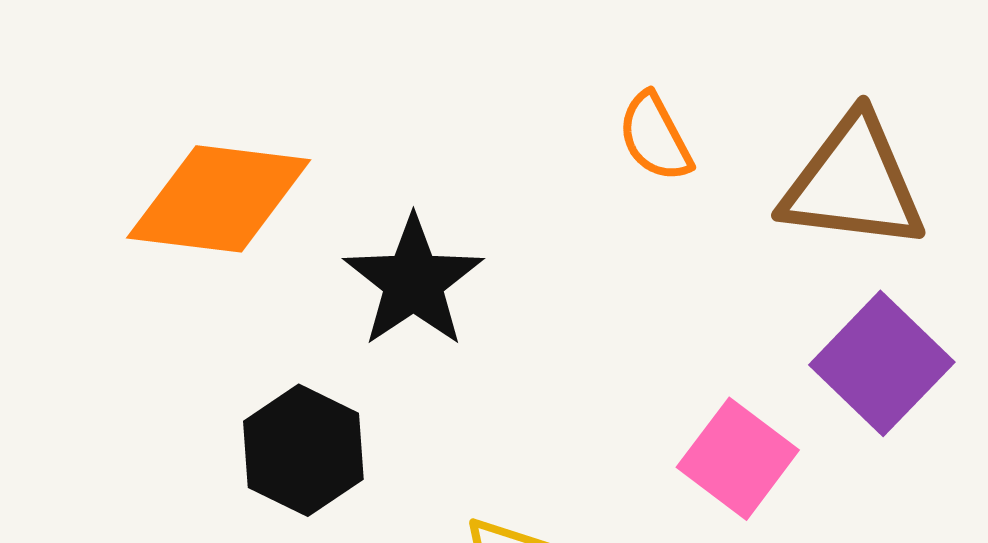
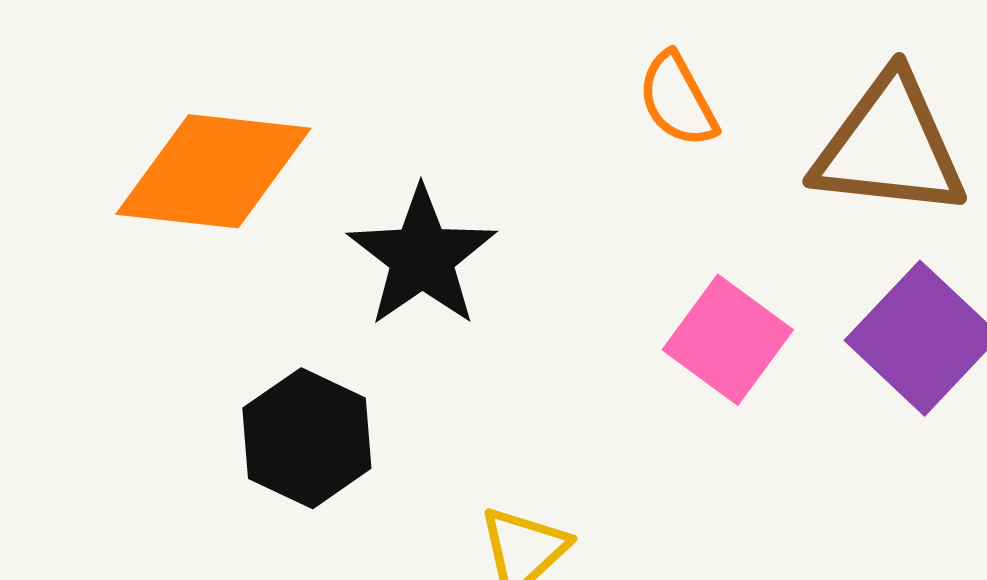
pink square: (738, 459) -> (728, 340), moved

